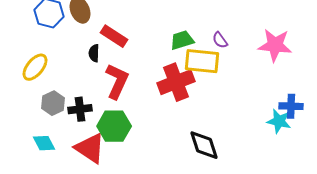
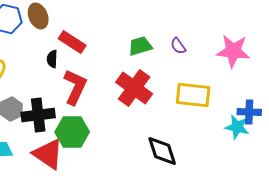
yellow rectangle: (202, 61) -> (193, 95), moved
red cross: (176, 82) -> (134, 88), turned -33
black cross: (80, 109) -> (38, 115), size x1.4

